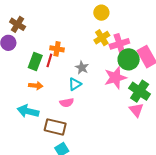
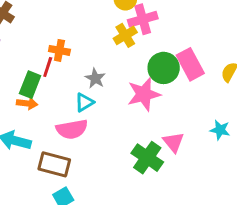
pink cross: (119, 44) -> (143, 19), moved
green rectangle: (35, 62) -> (30, 85), moved
green cross: (140, 91) -> (147, 158), moved
pink semicircle: (67, 103) -> (72, 129), size x1.5

